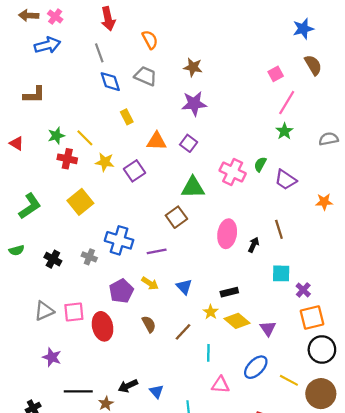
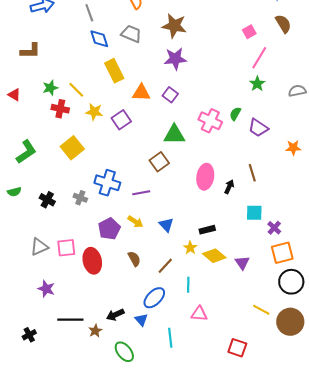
brown star: (193, 67) -> (174, 26), size x1.4
yellow rectangle: (127, 117) -> (114, 71), size x1.6
blue ellipse: (256, 367) -> (154, 298), moved

